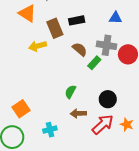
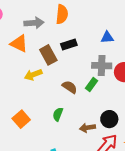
brown semicircle: (80, 49) -> (70, 87), moved
green semicircle: (70, 92) -> (58, 114), moved
orange square: (21, 109) -> (21, 119), moved
brown arrow: (78, 113) -> (87, 128), moved

